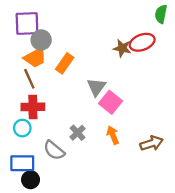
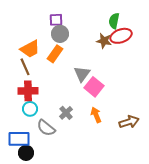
green semicircle: (161, 14) -> (114, 21), moved
purple square: (27, 23) -> (56, 20), moved, size x0.6
gray circle: (41, 40) -> (60, 34), moved
cyan circle: (22, 128) -> (30, 109), moved

